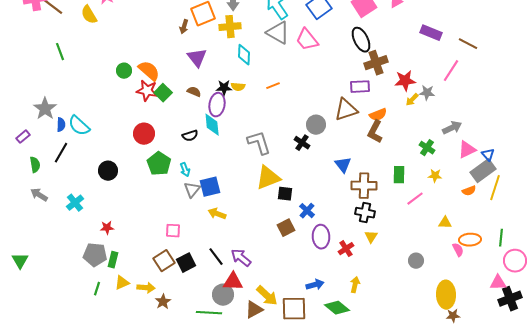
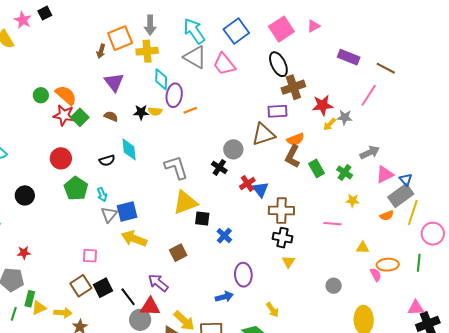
purple ellipse: (217, 105) -> (174, 95), moved
green rectangle: (399, 175) -> (317, 168), moved, turned -30
pink line: (415, 199) -> (333, 224), turned 42
yellow arrow: (217, 214) -> (134, 239), size x1.4
brown square: (286, 228) -> (178, 253), moved
purple ellipse: (321, 237) -> (243, 275), moved
red cross: (346, 249) -> (247, 183), moved
black line: (216, 257) -> (128, 297), moved
green rectangle: (113, 260) -> (30, 299), moved
pink circle: (515, 261) -> (433, 234), moved
blue arrow: (315, 285) -> (224, 297), moved
yellow arrow: (355, 285) -> (272, 310), turned 133

